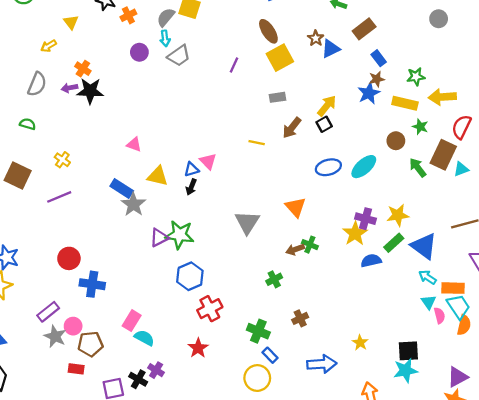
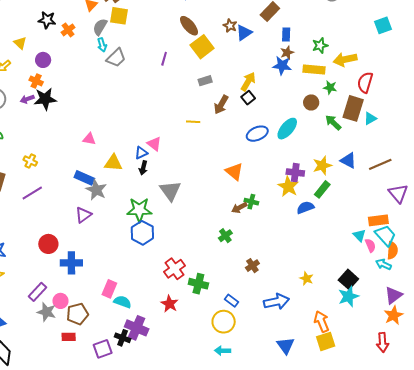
purple circle: (139, 52) -> (43, 60), moved
blue rectangle: (379, 58) -> (286, 35), turned 48
blue star: (369, 93) -> (282, 66), turned -30
gray triangle: (247, 222) -> (170, 191), moved
purple triangle: (159, 238) -> (83, 215), moved
blue triangle: (424, 246) -> (348, 160), moved, size x0.7
blue hexagon: (190, 276) -> (142, 233), moved
cyan arrow: (427, 277) -> (383, 264), moved
green cross: (258, 331) -> (198, 284), moved
black square: (408, 351) -> (348, 279), turned -36
purple cross: (156, 370) -> (137, 328), size x1.6

